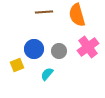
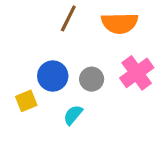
brown line: (44, 12) -> (68, 18), turned -60
orange semicircle: (77, 15) -> (120, 23), turned -75

